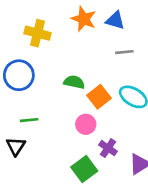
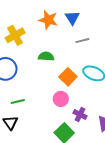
blue triangle: (115, 20) -> (72, 18), turned 49
yellow cross: (38, 33) -> (15, 35), turned -36
green semicircle: (74, 82) -> (46, 56), moved

